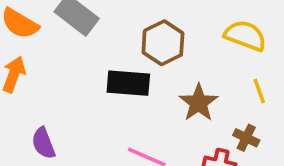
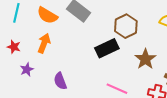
black rectangle: (128, 83) -> (107, 48), turned -30

